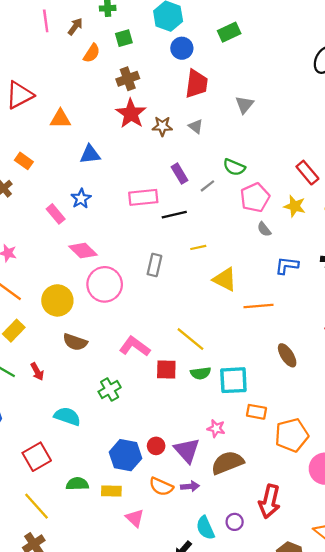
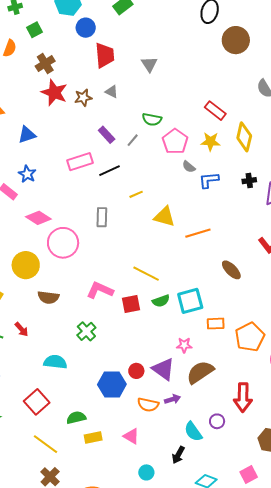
blue L-shape: (287, 265) -> (209, 180), moved
yellow rectangle: (111, 491) -> (93, 437), moved

